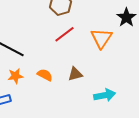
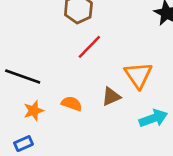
orange triangle: (101, 38) -> (138, 75), moved

